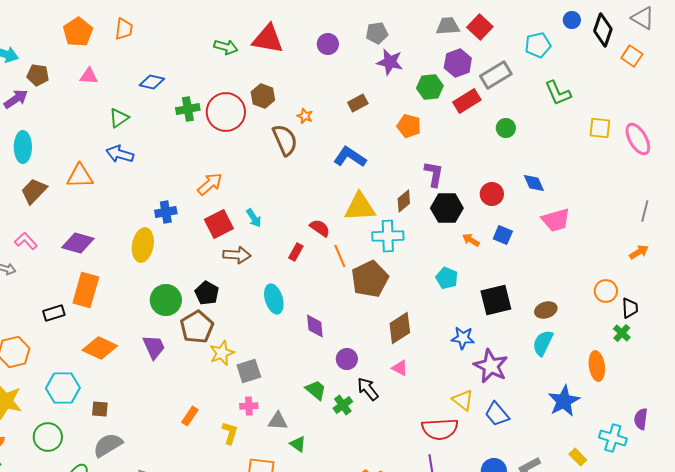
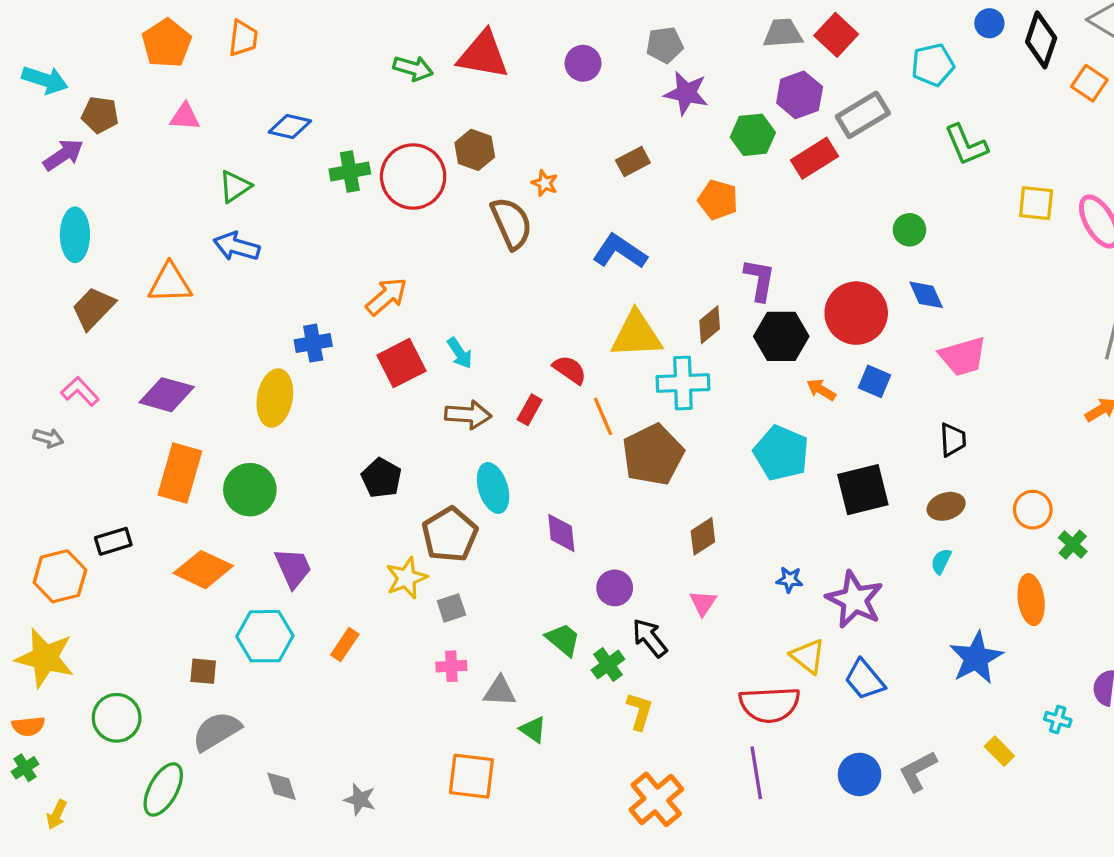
green circle: (506, 128) -> (909, 230), moved
red circle: (492, 194) -> (856, 313), size x1.6
brown arrow: (237, 255) -> (468, 415), moved
cyan pentagon: (447, 278) -> (781, 453), size x1.5
orange circle: (606, 291) -> (1033, 510), moved
green circle: (166, 300) -> (250, 490), moved
black trapezoid: (630, 308) -> (953, 440), moved
black rectangle: (54, 313) -> (113, 541), moved
brown pentagon: (197, 327) -> (450, 535), moved
brown diamond: (400, 328) -> (703, 536), size x0.7
blue star: (463, 338) -> (790, 580), moved, size x0.7
cyan semicircle: (543, 343) -> (941, 561), size x0.6
pink triangle: (400, 368) -> (703, 603), turned 36
gray square: (249, 371) -> (451, 608), size x0.7
cyan hexagon: (63, 388) -> (265, 636), moved
orange rectangle: (190, 416) -> (345, 645), moved
yellow L-shape: (230, 433) -> (640, 711), moved
cyan cross: (613, 438) -> (1058, 720), size x0.6

